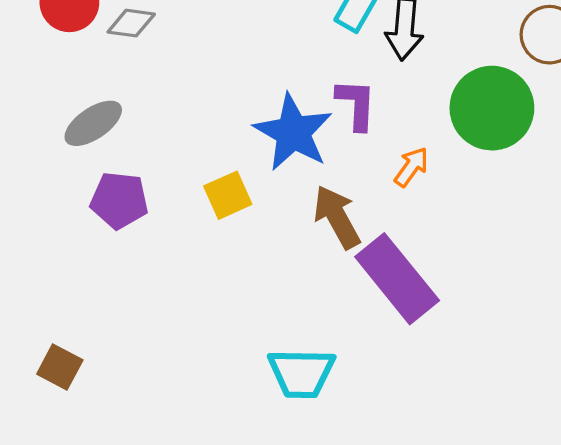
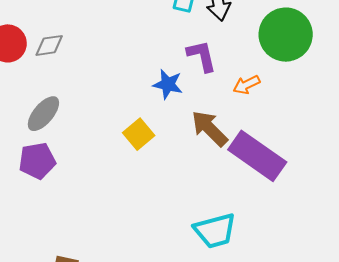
blue star: (293, 132) -> (168, 84), size x0.6
orange arrow: (411, 167) -> (246, 85), turned -136
purple pentagon: (119, 200) -> (37, 161), moved

